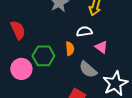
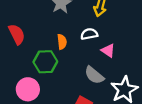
orange semicircle: (70, 49) -> (62, 42), moved
pink circle: (21, 69) -> (28, 89), moved

